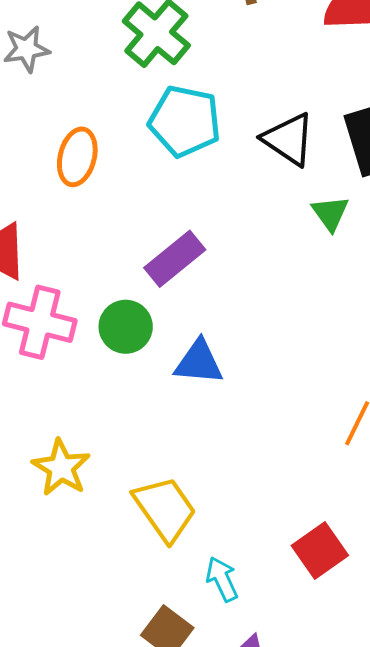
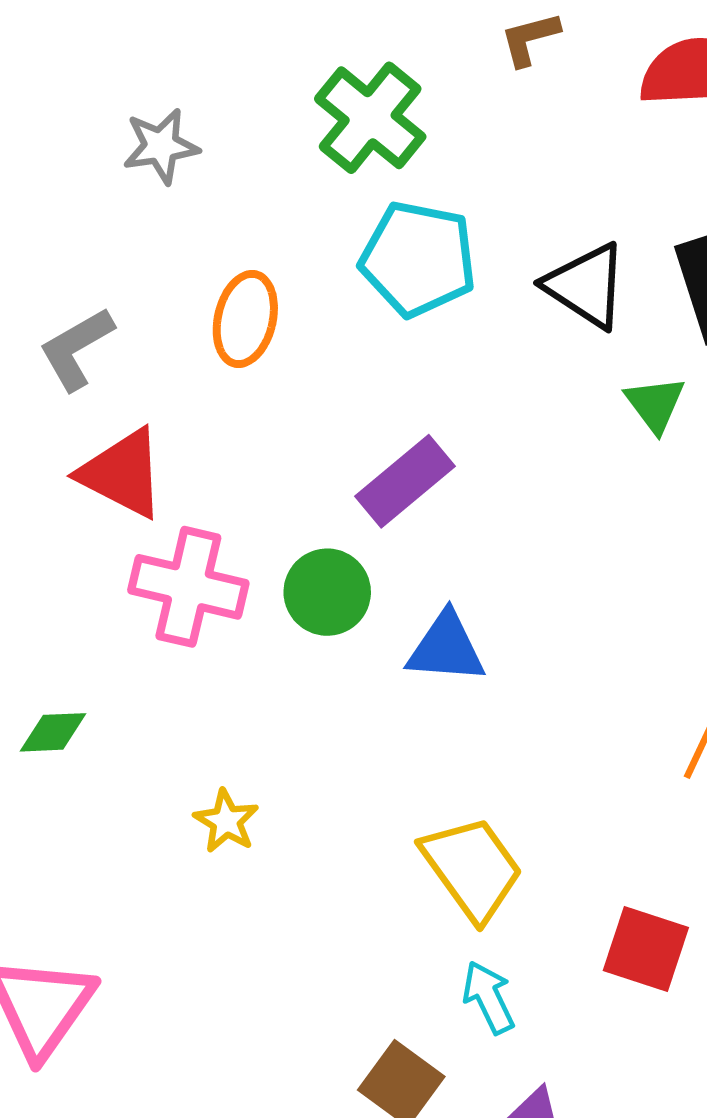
yellow star: (61, 468) -> (226, 821), size x0.7
yellow trapezoid: (165, 509) -> (472, 868), moved
red square: (320, 551) -> (646, 949), turned -36

